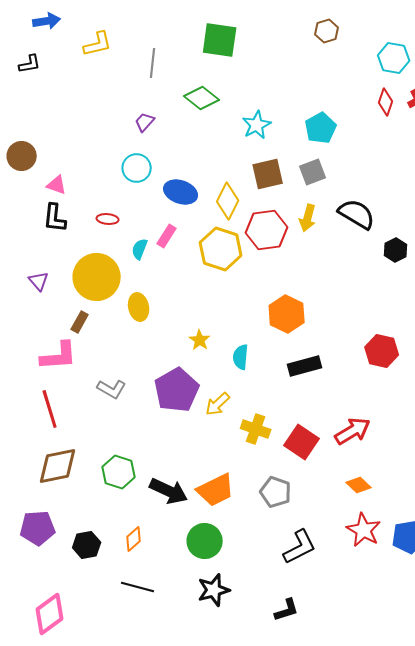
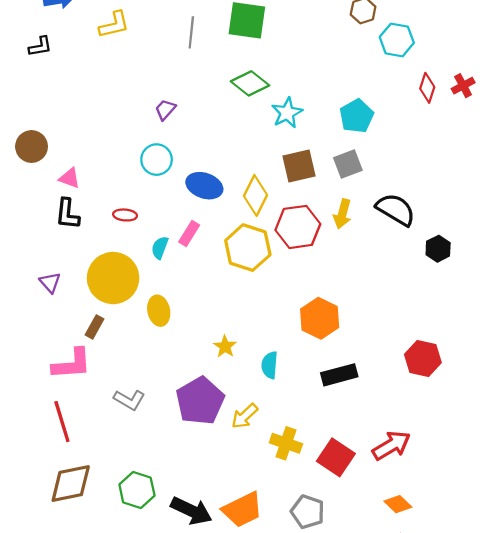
cyan hexagon: (394, 58) -> (397, 40), moved
gray line: (153, 63) -> (191, 32), moved
green diamond: (202, 98) -> (250, 83), moved

